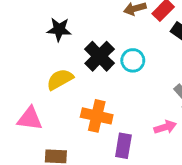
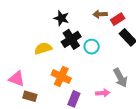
black star: (59, 29) -> (61, 18), moved
pink triangle: (30, 119) -> (17, 79), moved

